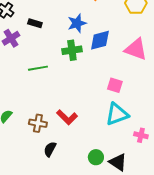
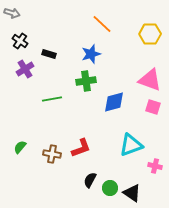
blue diamond: (100, 40) -> (114, 102), moved
pink square: (115, 85) -> (153, 107), moved
red L-shape: (67, 117) -> (81, 148), turned -65
black semicircle: (50, 149) -> (90, 180), moved

